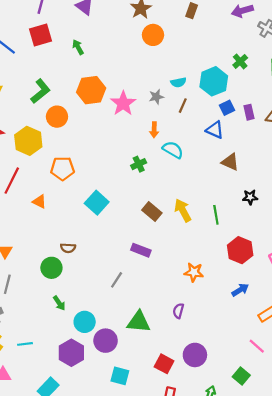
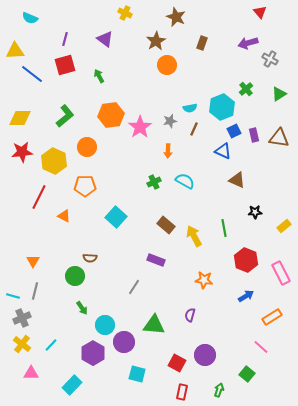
orange circle: (57, 117) -> (87, 147), moved
cyan semicircle: (173, 150) -> (185, 181), moved
yellow arrow: (183, 210) -> (194, 236), moved
cyan line: (25, 344) -> (51, 345), turned -40

